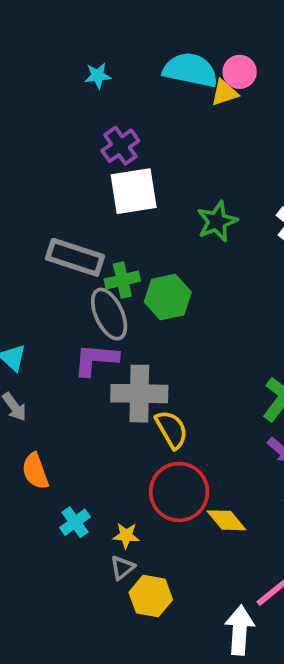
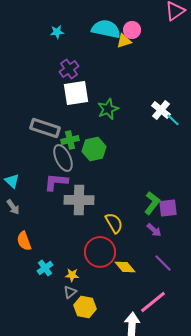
green star: (217, 221) -> (108, 109), moved
yellow semicircle: (171, 429) -> (114, 223), moved

